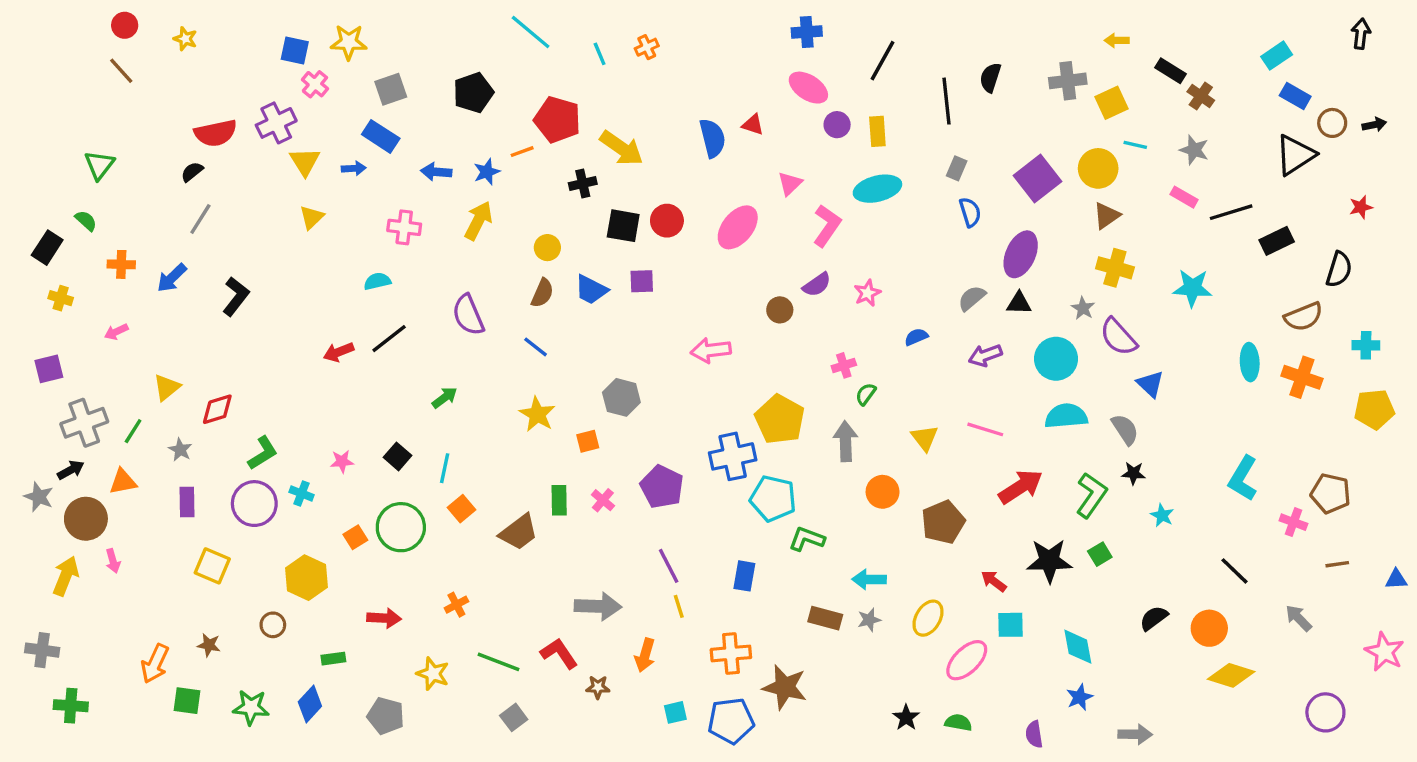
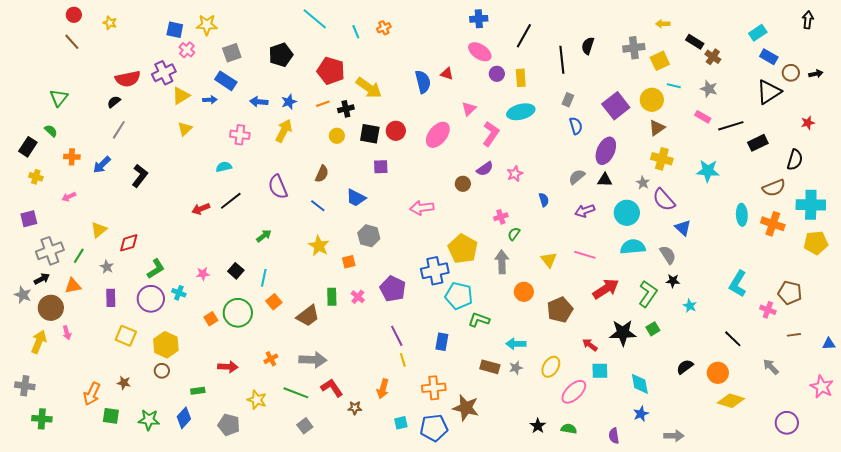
orange line: (522, 152) -> (323, 104), moved
yellow triangle: (305, 162) -> (181, 96), turned 30
yellow circle: (547, 248) -> (337, 136), moved
blue trapezoid: (591, 290) -> (356, 198), moved
blue semicircle: (916, 337) -> (544, 200), turned 96
cyan cross: (1366, 345) -> (811, 205), size x1.8
yellow hexagon: (307, 578) -> (166, 345), moved
gray arrow: (598, 606) -> (313, 360), moved

